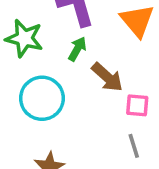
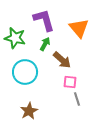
pink square: (137, 105) -> (70, 82), moved

